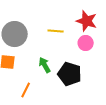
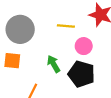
pink circle: (86, 43) -> (84, 46), moved

